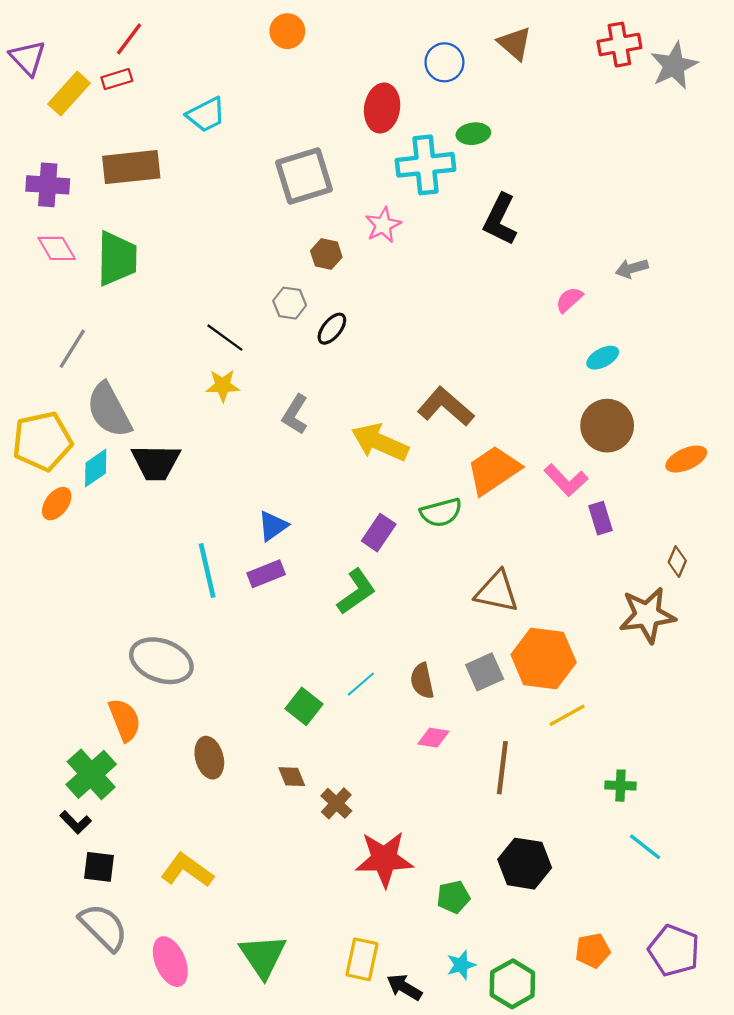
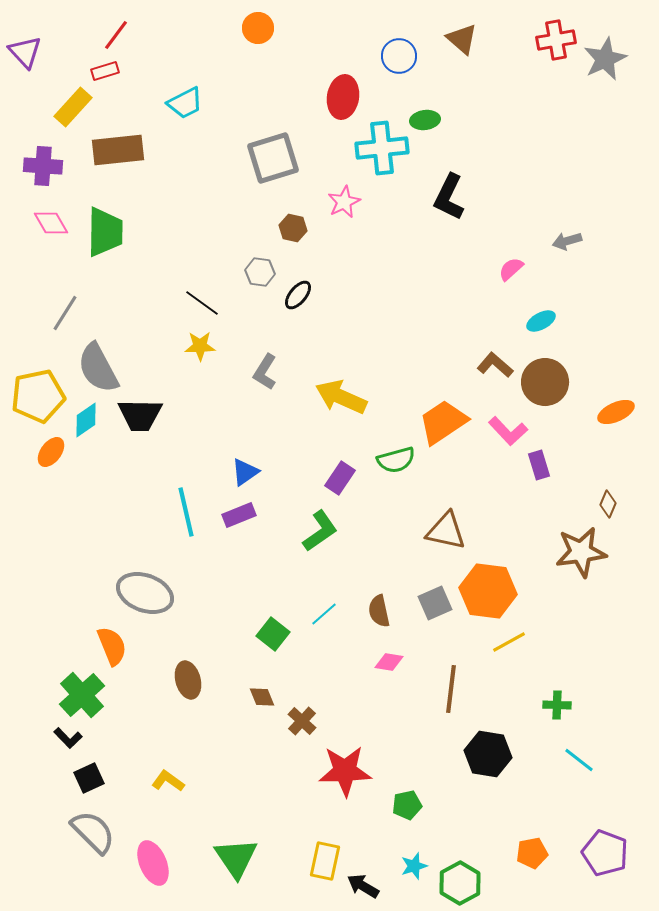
yellow rectangle: (69, 94) -> (73, 107), moved
brown L-shape: (446, 407) -> (495, 365), moved, size x0.7
black hexagon: (525, 864) -> (488, 754), moved
black square: (99, 867) -> (89, 778), turned -32
yellow L-shape: (187, 870) -> (168, 781), size x0.7

